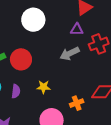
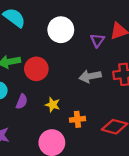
purple triangle: (77, 29) -> (97, 40), moved, turned 48
orange cross: (77, 103) -> (77, 119), moved

